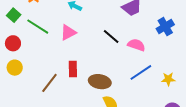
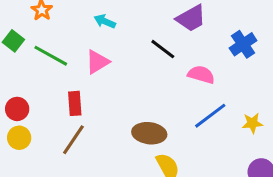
black line: (111, 36) -> (163, 49), moved
red circle: (13, 43) -> (17, 109), moved
yellow circle: (15, 68) -> (19, 138), moved
red rectangle: (73, 69) -> (75, 103), moved

